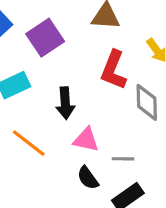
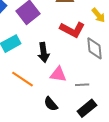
red L-shape: (114, 70) -> (72, 30), turned -80
black semicircle: (88, 178) -> (51, 104), moved

